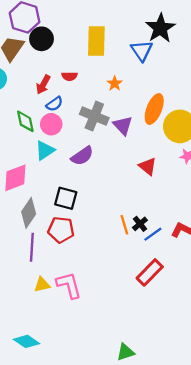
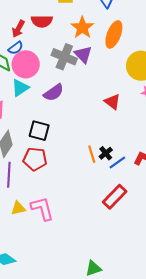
red semicircle: (69, 76) -> (42, 21), size x1.5
orange star: (115, 83) -> (82, 28), size x1.6
blue semicircle: (54, 104) -> (16, 48), moved
orange ellipse: (154, 109) -> (114, 34), moved
pink circle: (51, 124) -> (26, 64), size x1.4
purple triangle: (123, 125) -> (83, 55), moved

